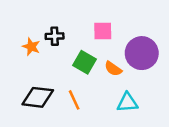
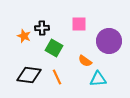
green square: (84, 62) -> (54, 48), moved
orange semicircle: (113, 69) -> (85, 61), moved

